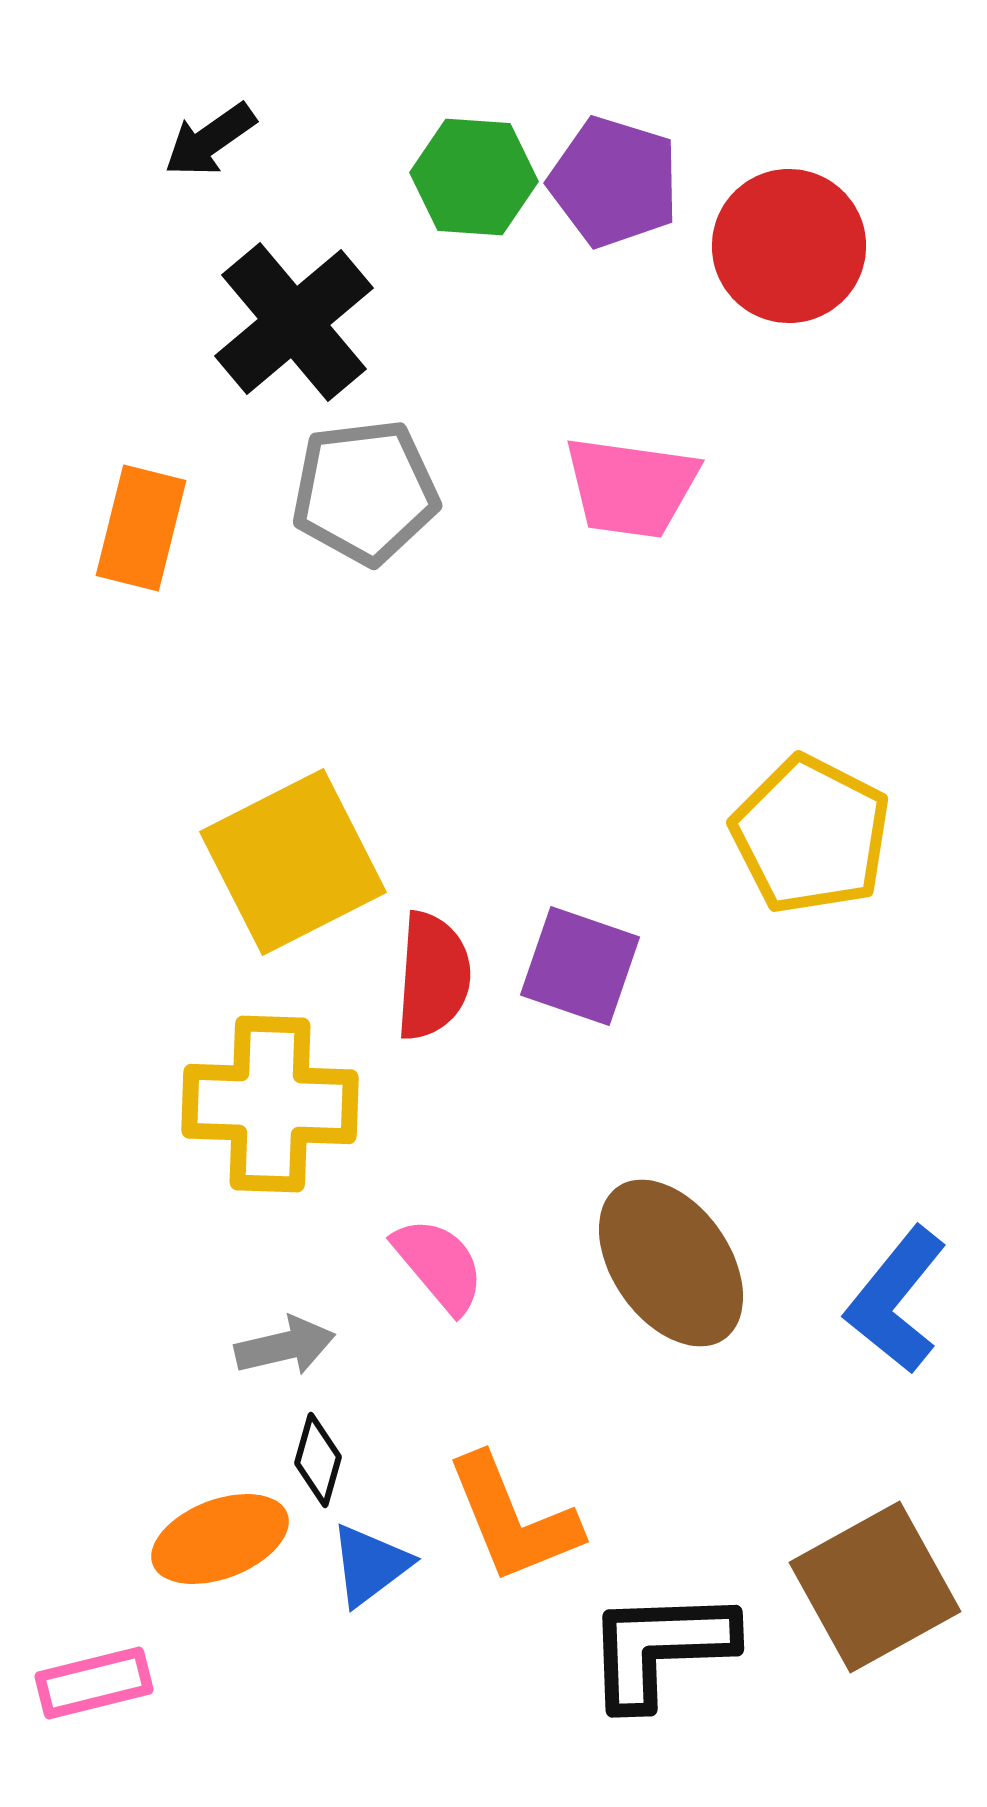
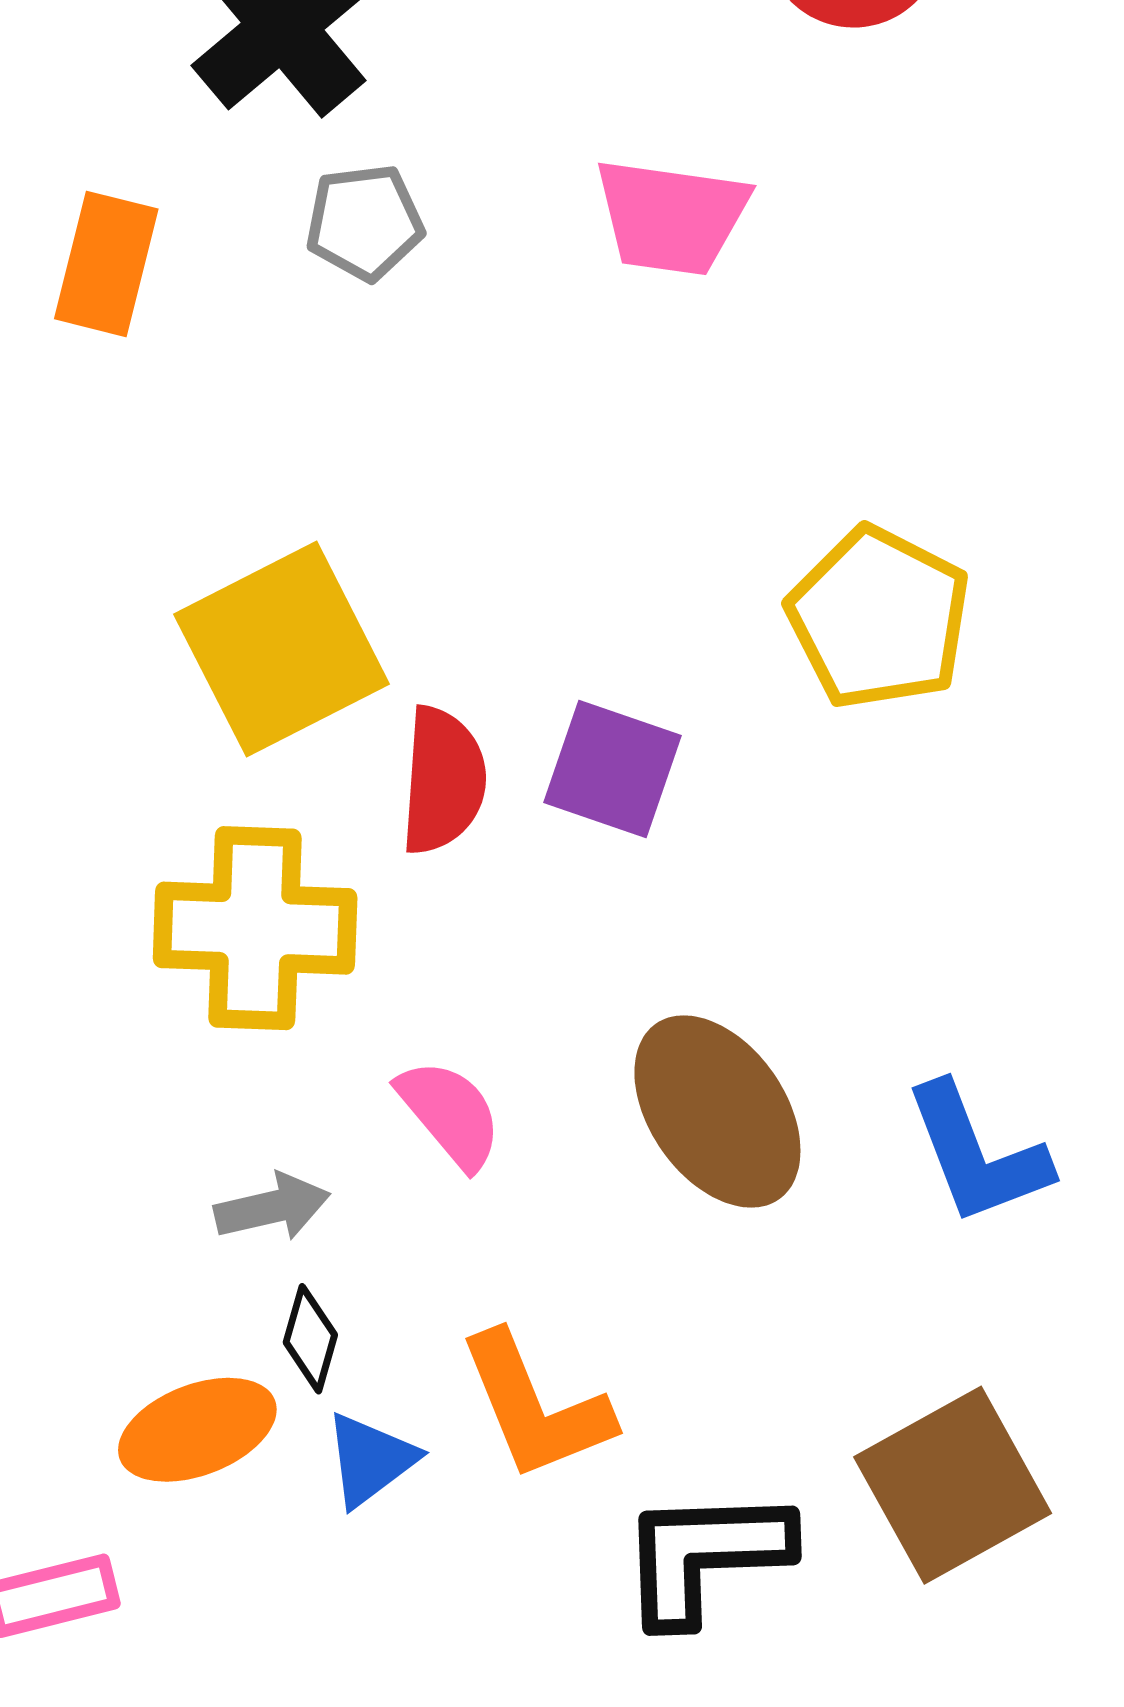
gray pentagon: (365, 492) -> (365, 222), size x0.7
blue L-shape: (896, 1300) -> (977, 1154), turned -60

